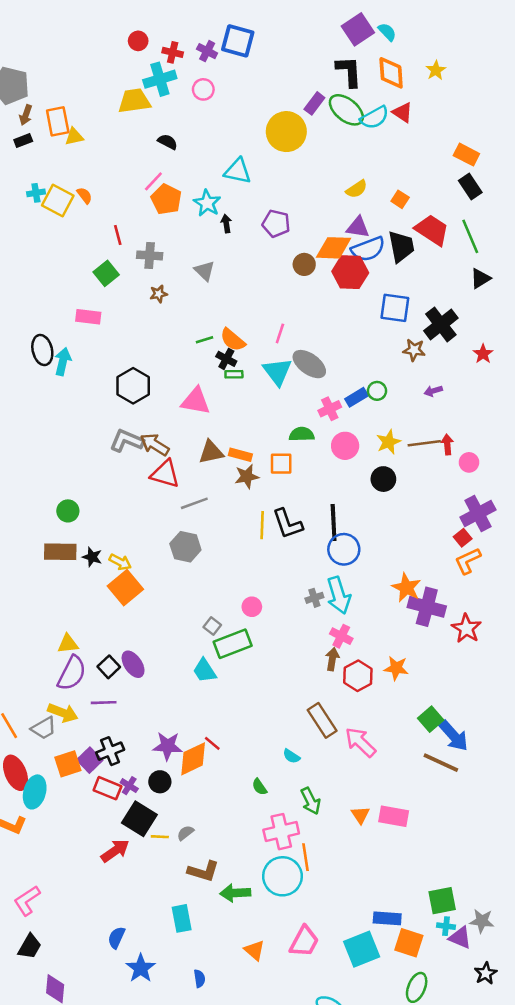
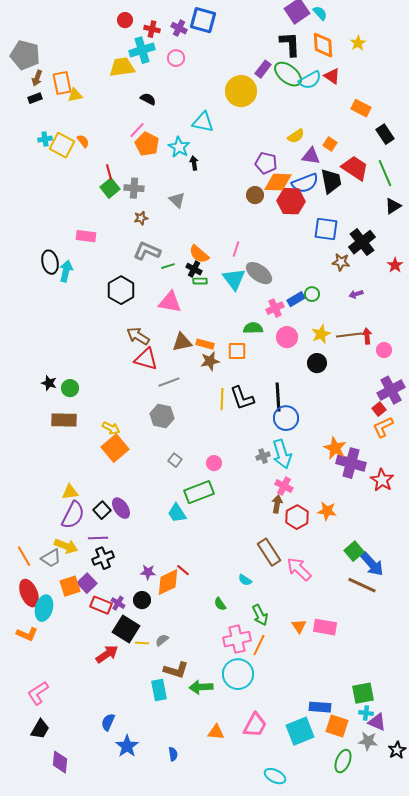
orange rectangle: (466, 155) -> (361, 108), moved
purple pentagon: (276, 224) -> (266, 163), moved
purple triangle: (358, 227) -> (311, 156), moved
green square: (106, 273) -> (110, 188), moved
green line: (205, 340) -> (168, 266), moved
gray L-shape: (127, 441) -> (147, 251), moved
black star: (92, 557) -> (49, 383), moved
gray square: (212, 626) -> (175, 460), moved
purple star: (168, 746) -> (148, 572), size x0.7
black cross: (110, 751) -> (103, 558), moved
orange line: (305, 857) -> (259, 645), moved, turned 35
cyan rectangle: (182, 918) -> (159, 690), moved
gray star: (482, 921) -> (368, 741), moved
orange triangle: (254, 950) -> (216, 732), turned -36

